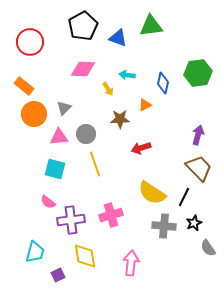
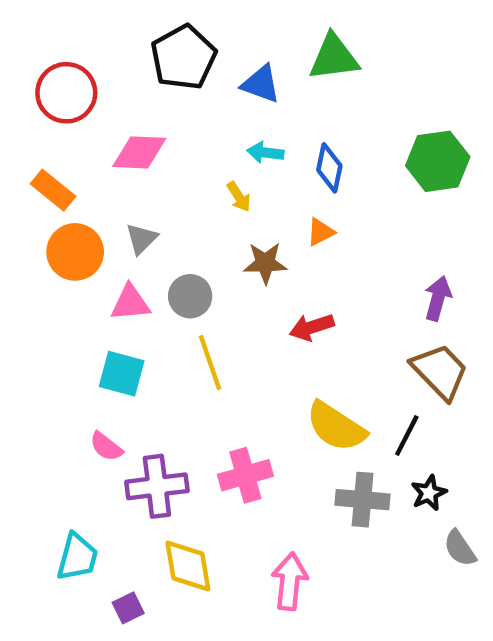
pink diamond: (83, 69) -> (139, 152), moved
cyan arrow: (127, 75) -> (265, 152), moved
blue diamond: (163, 83) -> (329, 168), moved

